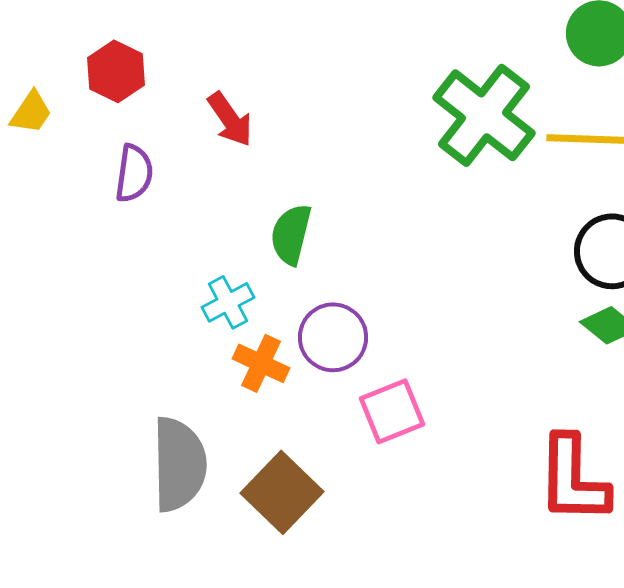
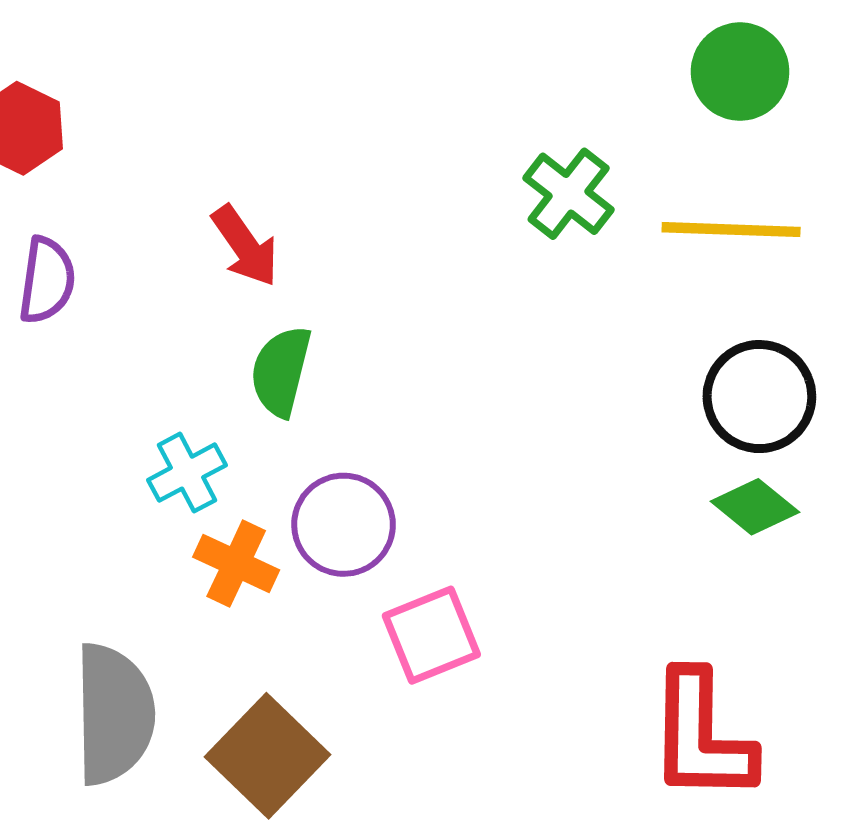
green cross: (484, 115) -> (569, 194), size x0.6
red arrow: (230, 119) -> (245, 246), moved

